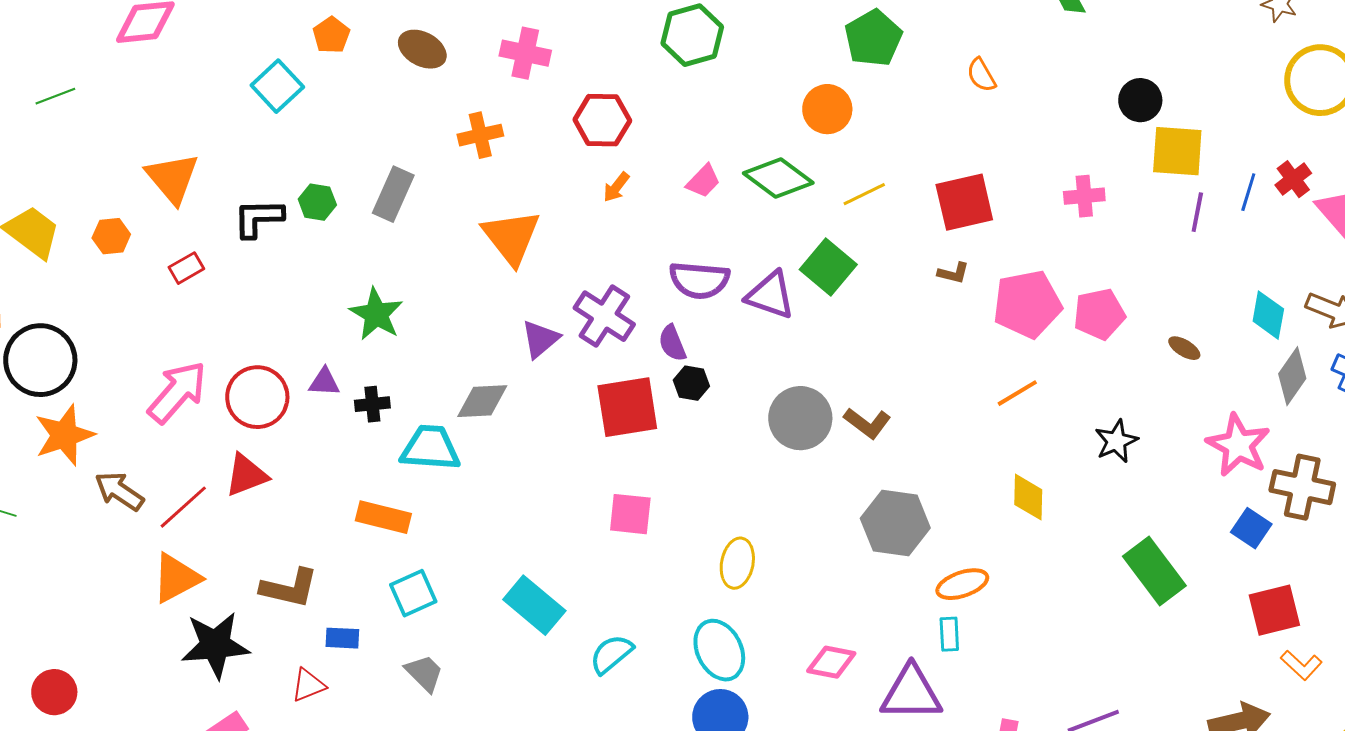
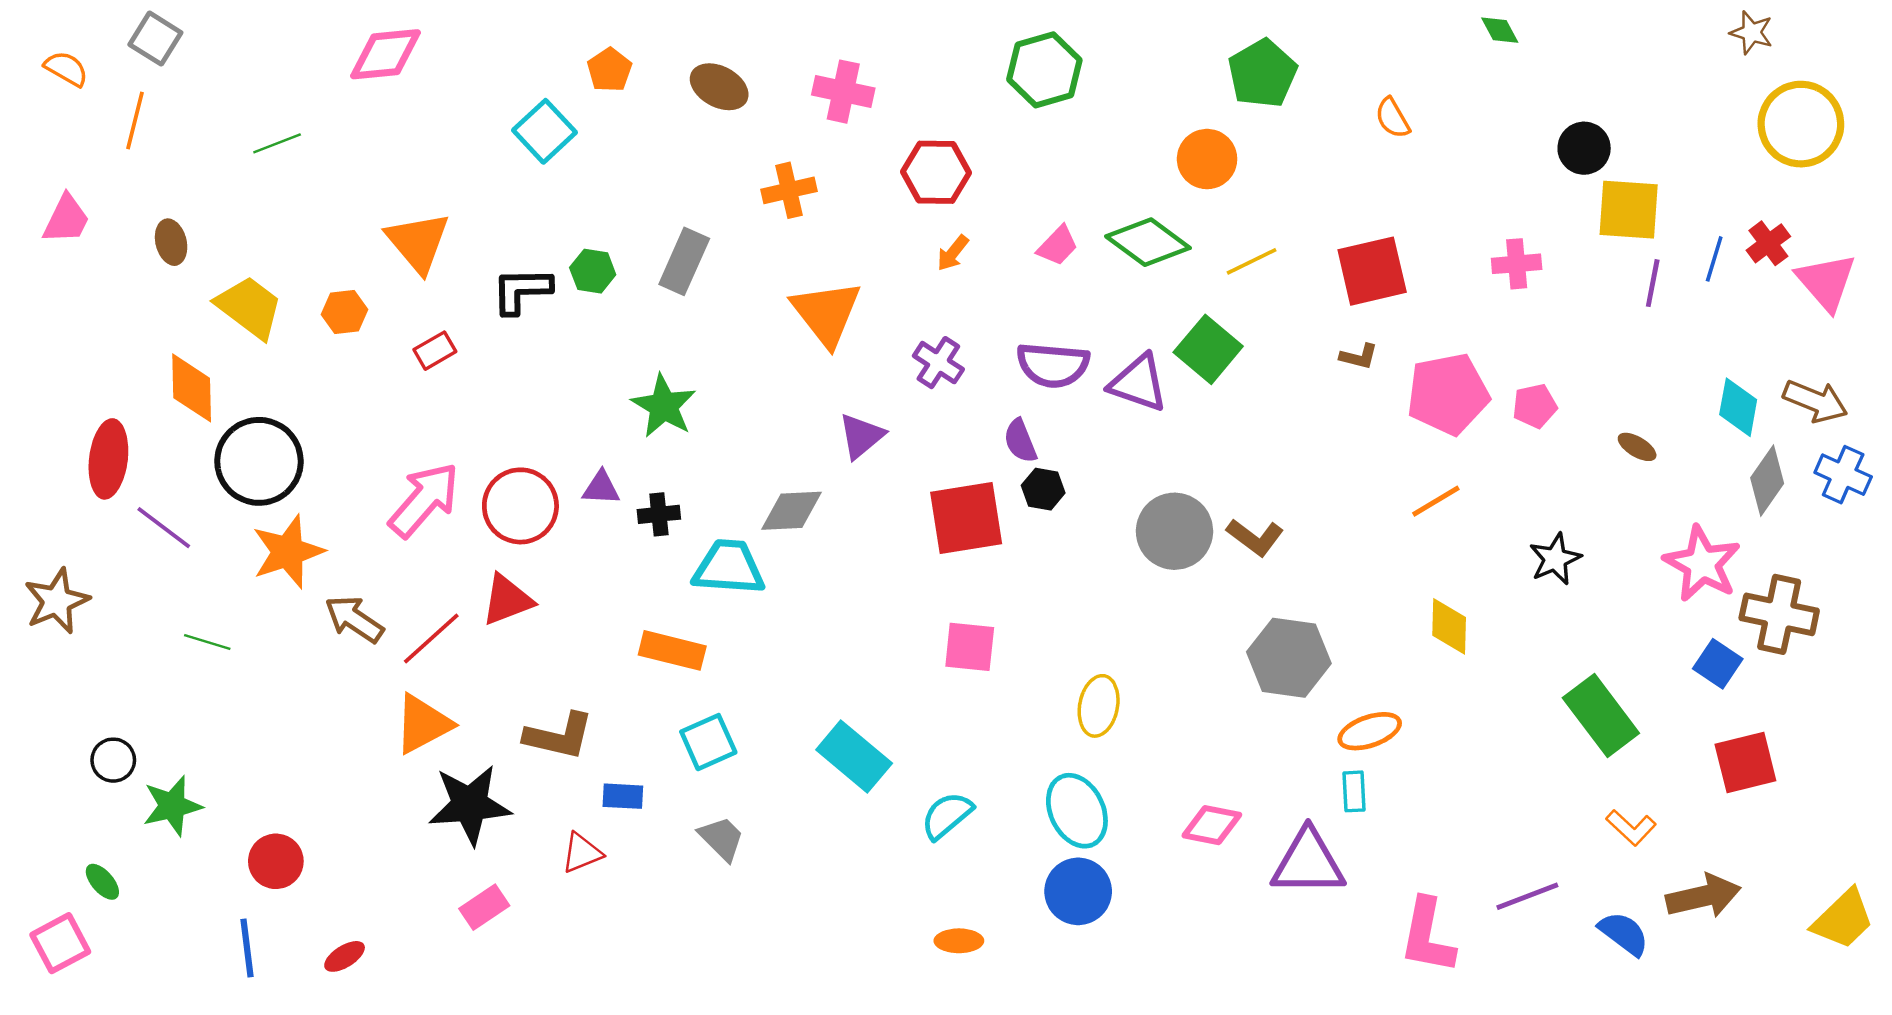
pink pentagon: (1099, 314) -> (1535, 406), size x0.7
purple cross: (604, 316) -> (938, 363), moved, size x0.7
orange L-shape: (1301, 665) -> (1631, 828), moved

